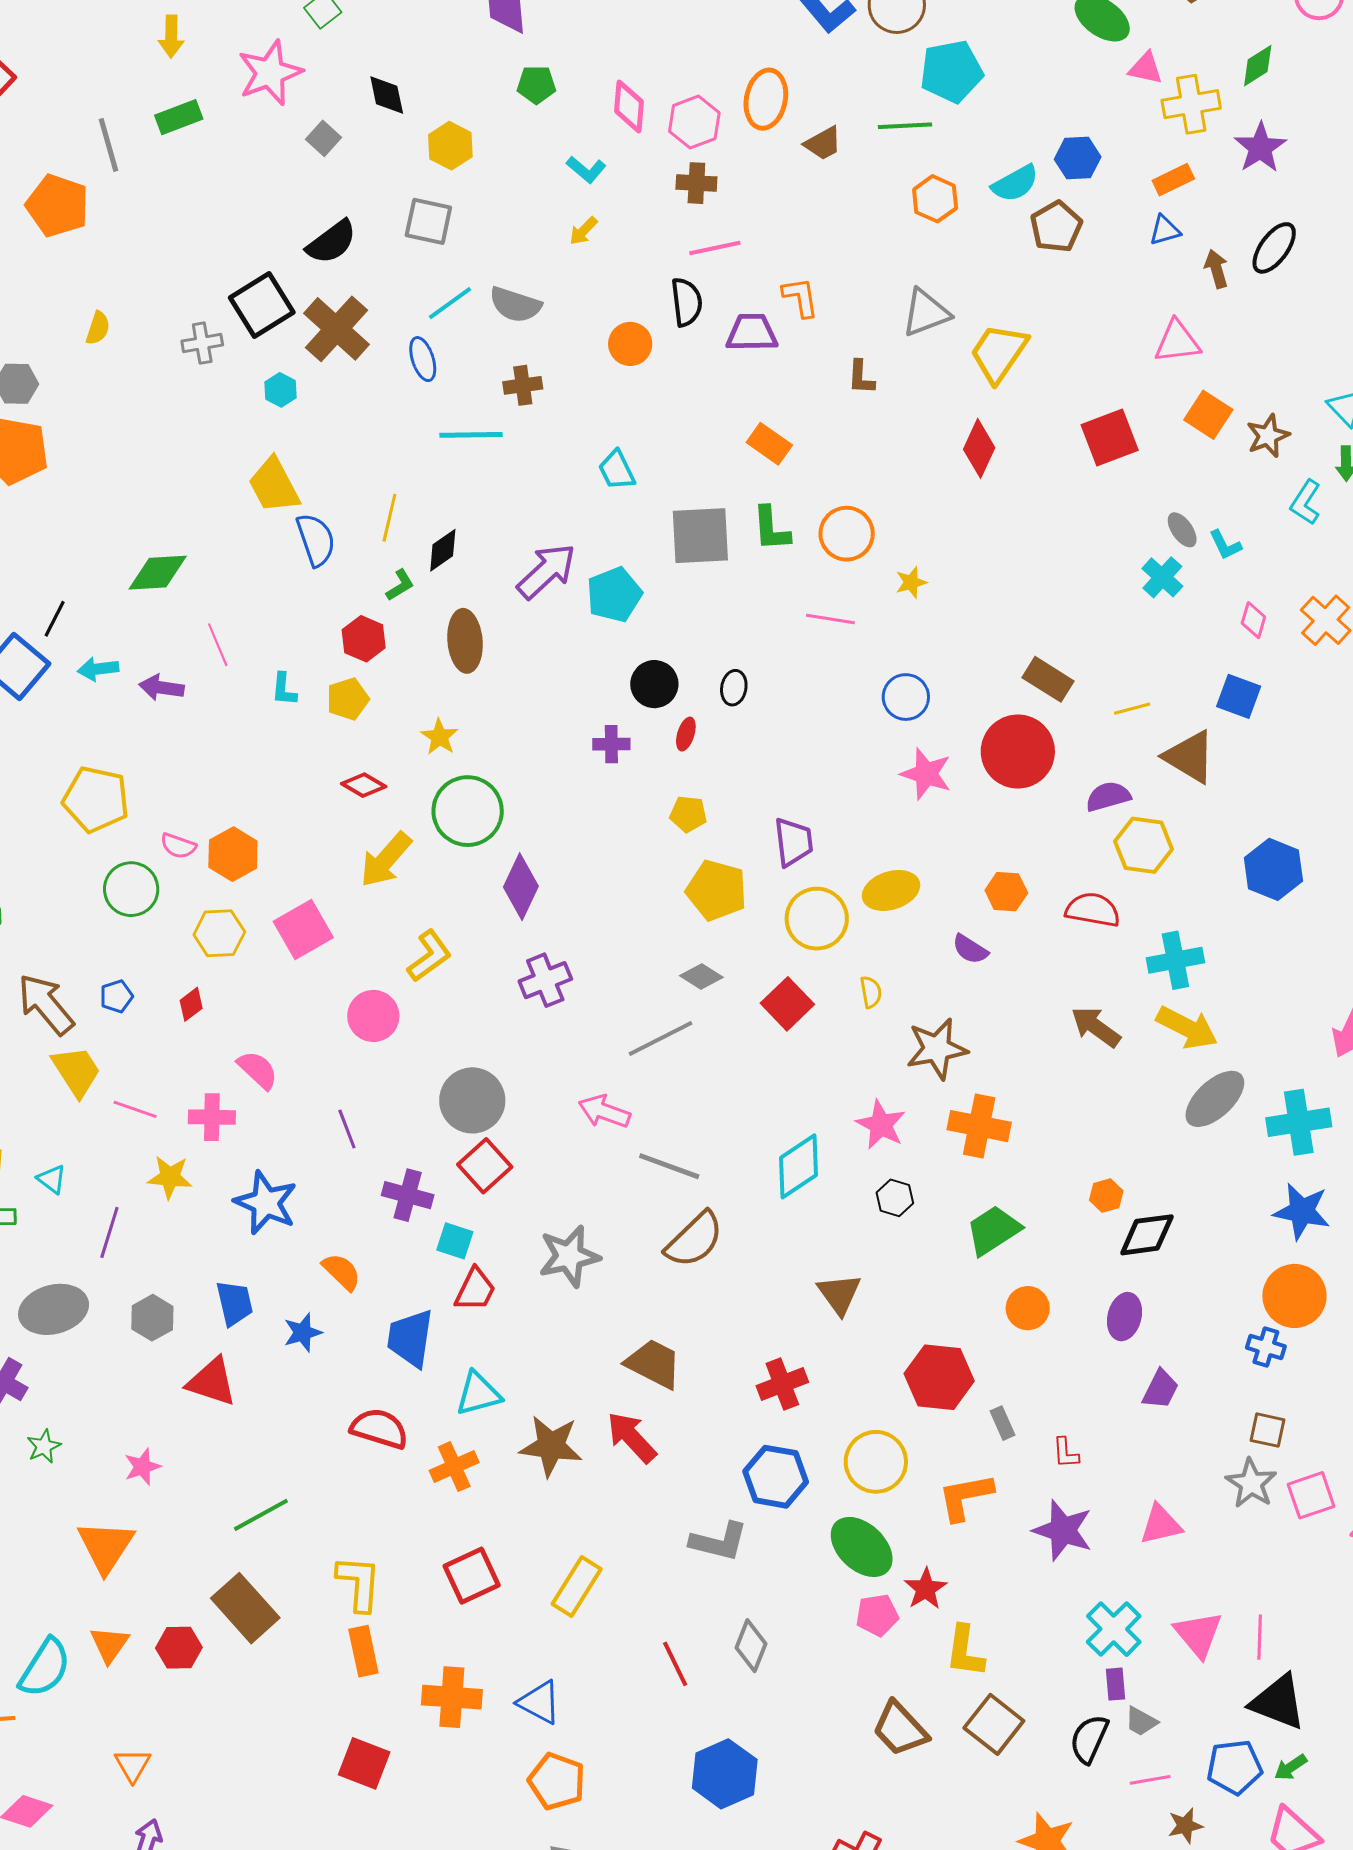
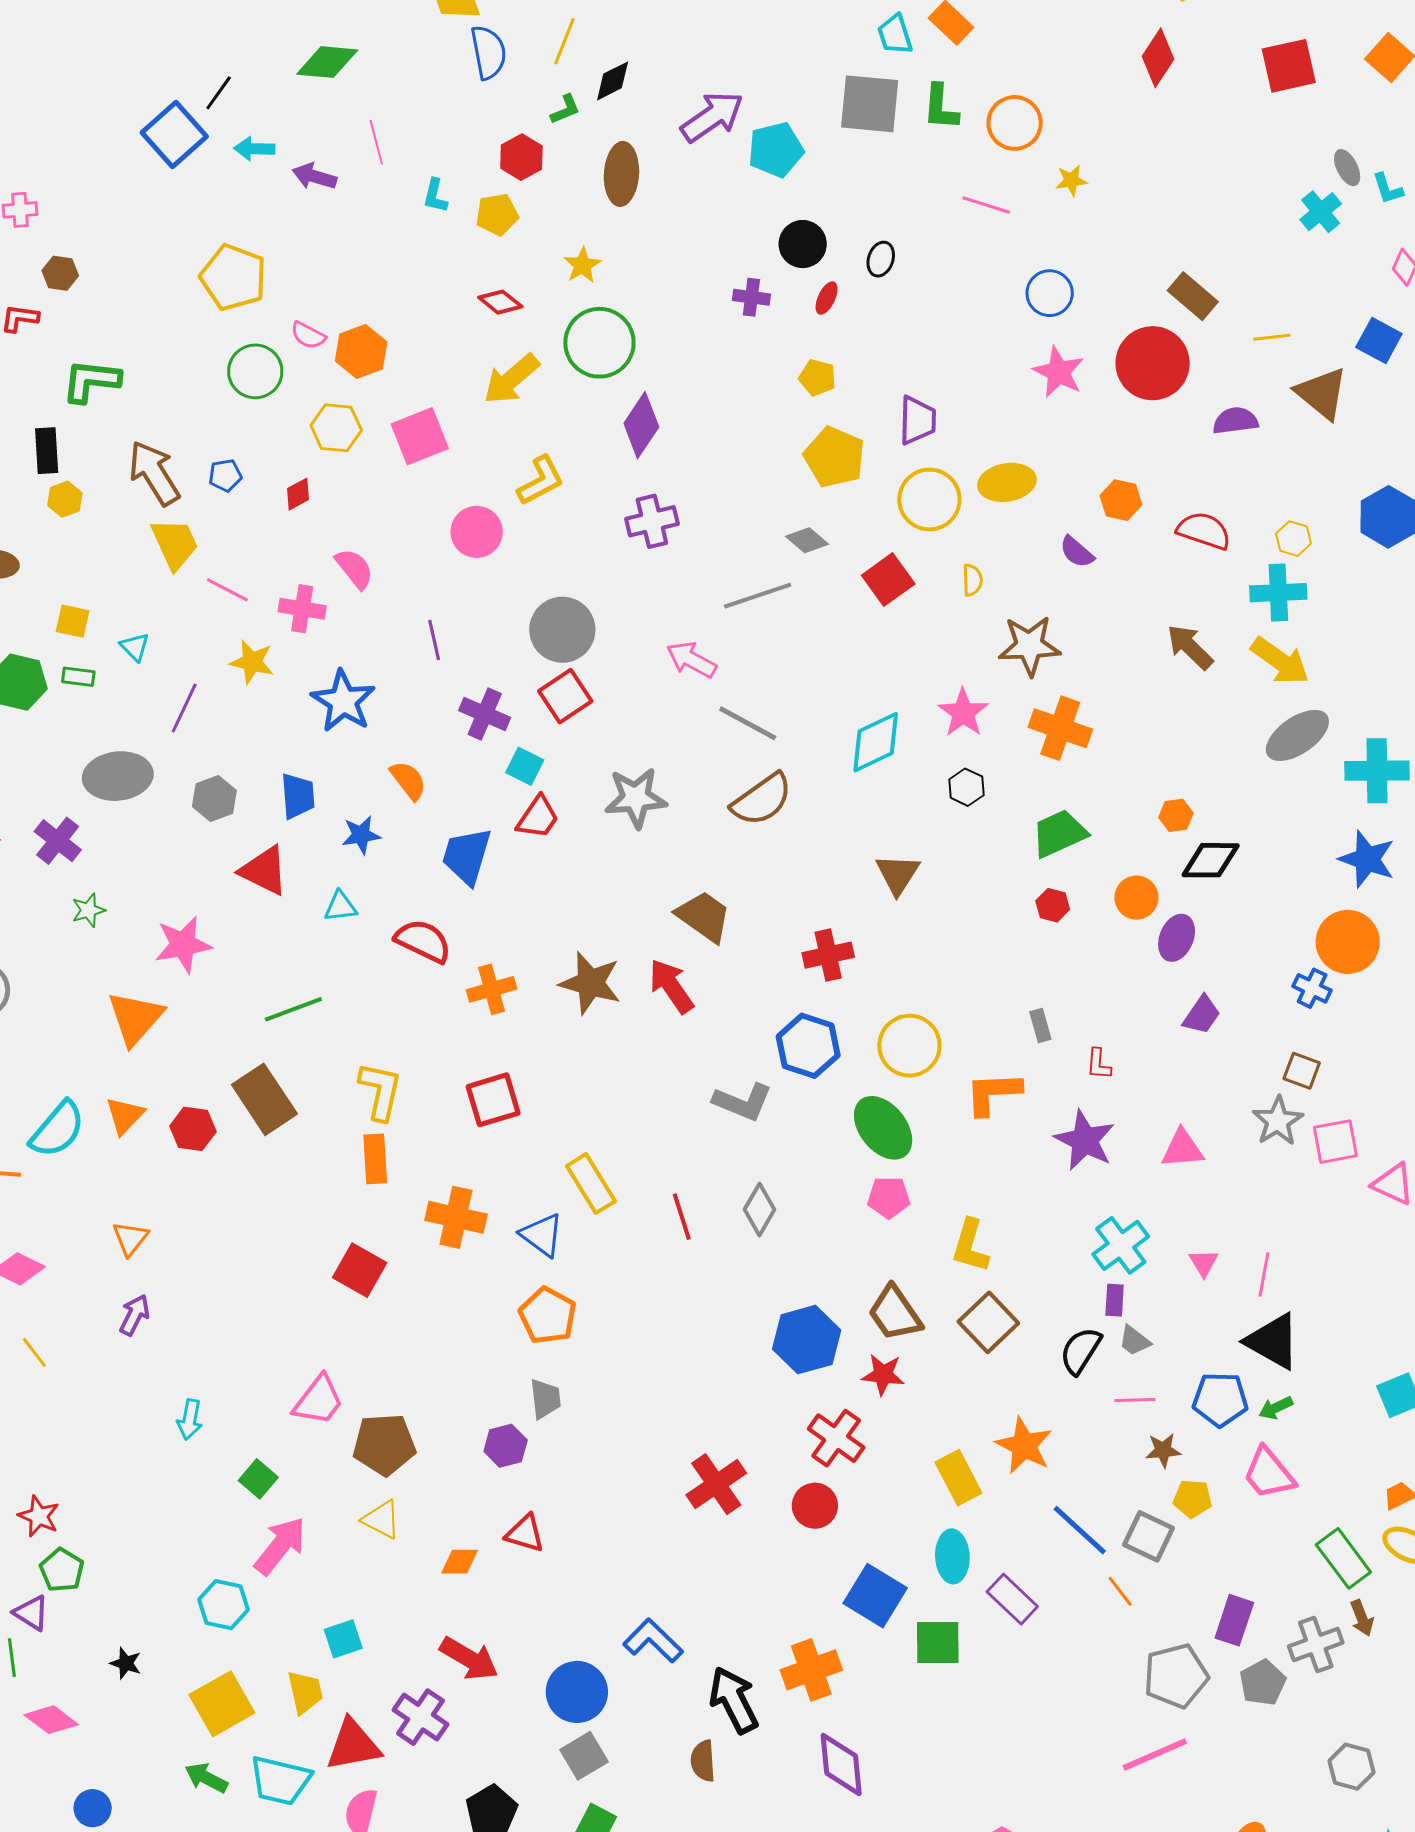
cyan trapezoid: (617, 470) -> (895, 35), moved
yellow hexagon: (1143, 845) -> (1293, 539), moved, size x0.6
orange circle: (1028, 1308) -> (1136, 898), moved
red hexagon: (939, 1377) -> (1053, 905), moved, size x0.5
cyan triangle: (478, 1394) -> (340, 907), moved, size x0.7
pink star: (142, 1467) -> (183, 945), size x1.5
yellow rectangle: (577, 1586) -> (591, 1184), moved, turned -72
red star: (926, 1589) -> (883, 1375), moved, turned 30
pink triangle: (1198, 1634) -> (1204, 1263), size x0.6
blue hexagon: (725, 1774) -> (807, 1340), moved

